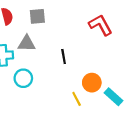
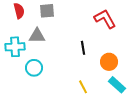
black line: (64, 57) -> (83, 48), moved
orange circle: (92, 83) -> (109, 62), moved

